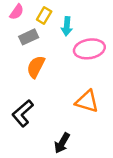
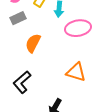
gray rectangle: (29, 37) -> (18, 18), moved

